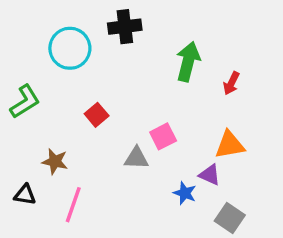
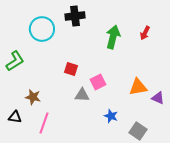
red arrow: (231, 83) -> (145, 33), moved
red square: (97, 115) -> (71, 69), moved, turned -32
purple triangle: (210, 175) -> (158, 98), moved

